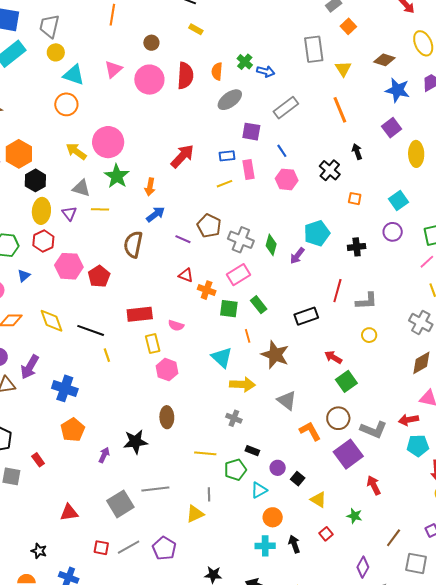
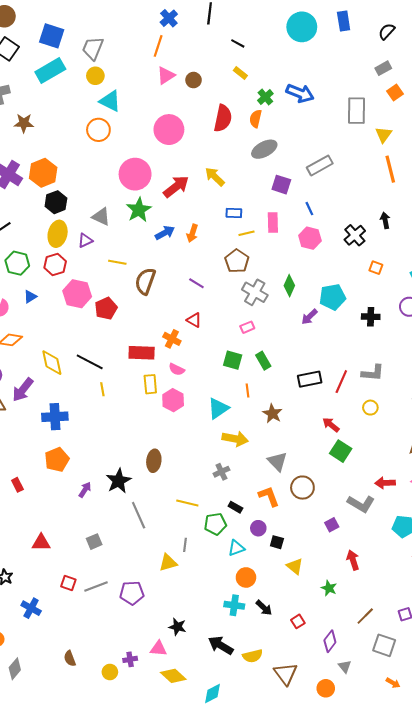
green cross: (245, 62) -> (265, 97), moved
pink triangle: (113, 69) -> (166, 75), moved
blue arrow: (266, 71) -> (300, 93), moved, size x1.5
pink circle: (149, 80) -> (169, 130), moved
orange line: (340, 110) -> (390, 169), moved
yellow arrow: (76, 151) -> (215, 177), moved
red arrow: (182, 156) -> (176, 187), moved
blue rectangle: (227, 156) -> (234, 213), moved
orange arrow: (150, 187) -> (192, 233), moved
yellow line: (100, 209) -> (117, 262), moved
purple triangle: (69, 213) -> (85, 240), turned 35
blue arrow: (156, 214) -> (165, 233), moved
brown pentagon: (209, 226) -> (237, 261), moved
green diamond: (271, 245) -> (289, 286), moved
pink rectangle: (239, 275) -> (247, 327), size x0.6
orange cross: (207, 290) -> (172, 339), moved
red line: (337, 291) -> (341, 382), moved
yellow diamond: (52, 321) -> (52, 363), moved
brown star: (275, 355) -> (272, 414), size x0.7
cyan triangle: (222, 357) -> (218, 408), turned 35
pink hexagon: (167, 370) -> (173, 400), moved
green square: (346, 381) -> (341, 451), turned -30
blue cross: (65, 388) -> (55, 417), turned -30
gray cross: (234, 418) -> (221, 472), turned 35
brown circle: (338, 418) -> (302, 488), moved
red arrow: (408, 420) -> (385, 483), moved
orange L-shape: (310, 431) -> (269, 496), moved
black star: (135, 442) -> (118, 481), turned -30
purple square: (348, 454) -> (332, 525), size x0.5
black square: (298, 479) -> (277, 542), turned -32
gray line: (155, 489) -> (139, 515), moved, turned 64
gray square: (120, 504) -> (94, 542), size x0.6
red square: (326, 534) -> (298, 621), moved
black arrow: (294, 544) -> (264, 608), turned 144
purple pentagon: (164, 548) -> (132, 593), turned 30

